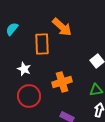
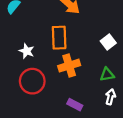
orange rectangle: (42, 44) -> (59, 38), moved

